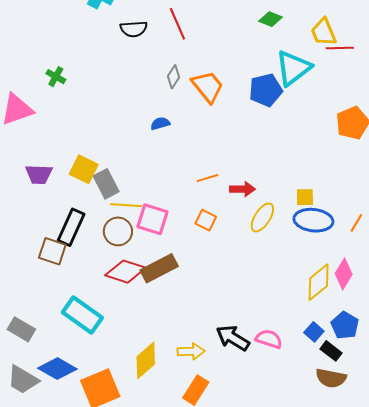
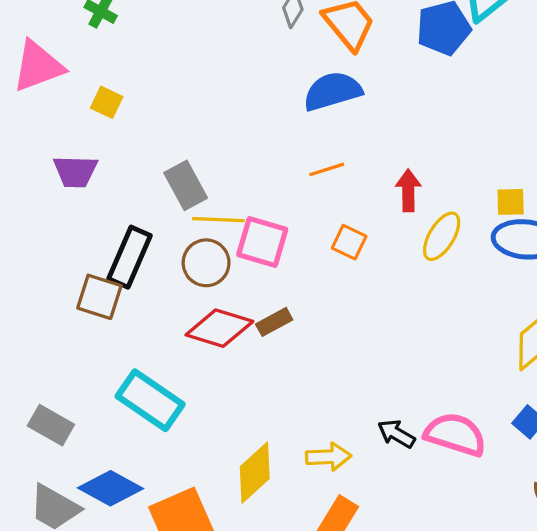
blue semicircle: (160, 123) -> (333, 91), moved, size x1.8
yellow square: (84, 169) -> (107, 102), moved, size x0.7
orange line: (207, 178) -> (327, 169), moved
red arrow: (242, 189) -> (408, 190), turned -90
brown rectangle: (159, 268) -> (274, 322), size x0.6
black arrow: (233, 338) -> (396, 434), size x0.7
pink semicircle: (269, 339) -> (455, 434), size x1.4

